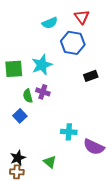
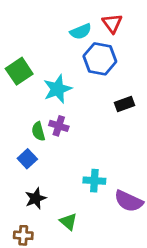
cyan semicircle: (50, 23) -> (81, 31), moved
green square: (14, 69) -> (19, 71), moved, turned -30
black star: (18, 158) -> (36, 198), moved

